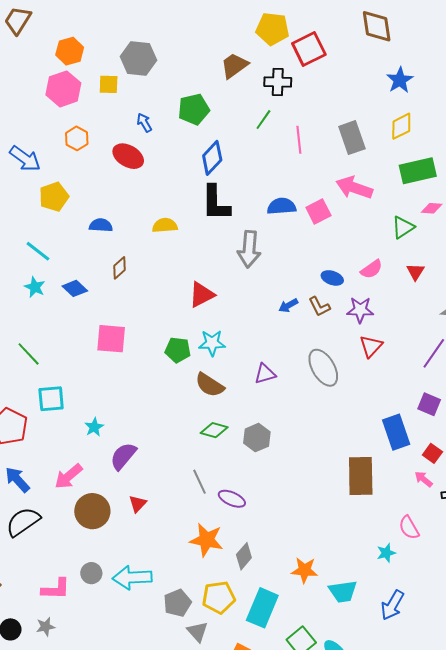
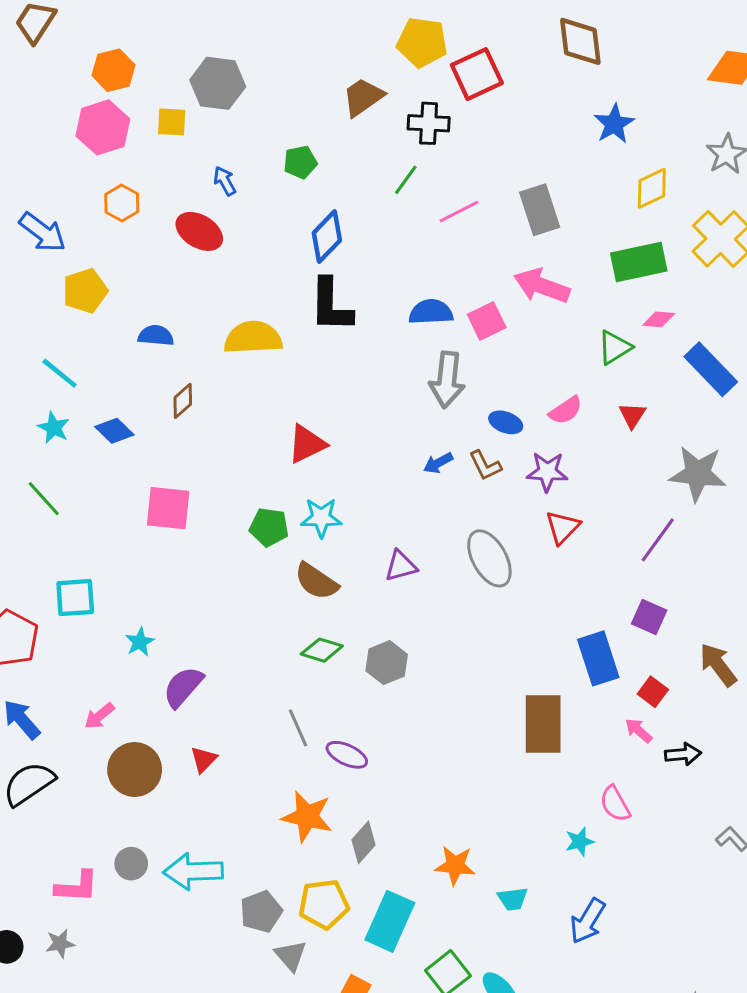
green pentagon: (194, 109) -> (300, 162), size x0.7
yellow diamond: (401, 126) -> (652, 188), moved
pink line: (299, 140) -> (459, 212), turned 68
yellow semicircle: (165, 225) -> (253, 338), size x1.5
gray arrow: (249, 249) -> (447, 380), moved
green line: (29, 354) -> (44, 499), moved
pink arrow: (69, 476) -> (99, 716), size x0.7
cyan trapezoid: (343, 591) -> (513, 899), size x0.7

